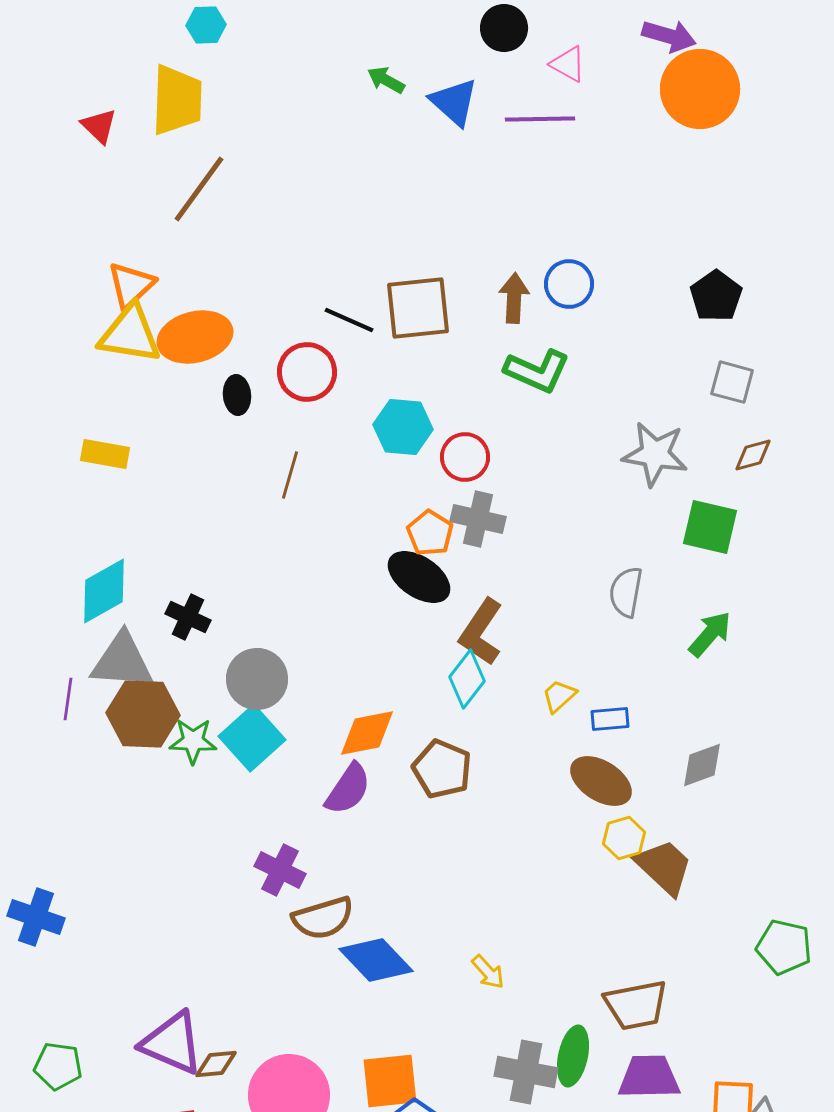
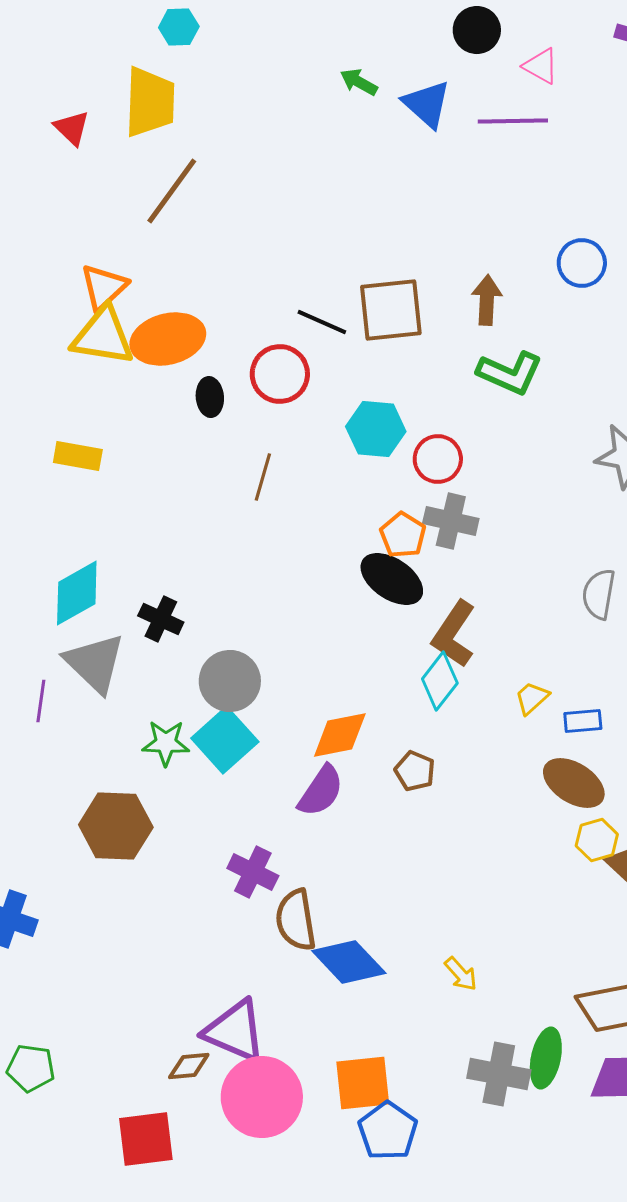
blue circle: (569, 284) -> (582, 263), moved
gray triangle: (122, 661) -> (95, 663), turned 40
brown hexagon: (143, 714) -> (116, 826), moved
brown pentagon: (442, 769) -> (415, 771), size x0.7
brown semicircle: (323, 918) -> (296, 920), turned 98
purple triangle: (172, 1043) -> (235, 1031), moved

